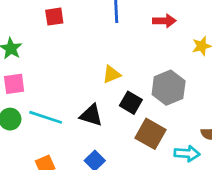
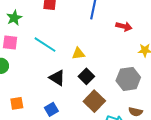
gray hexagon: (169, 88) -> (128, 79), moved
cyan line: (46, 117) -> (45, 45), moved

